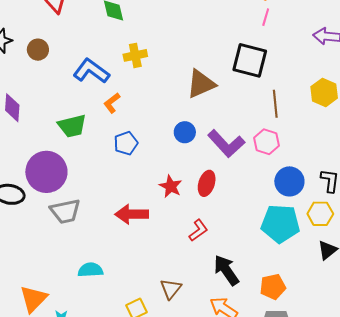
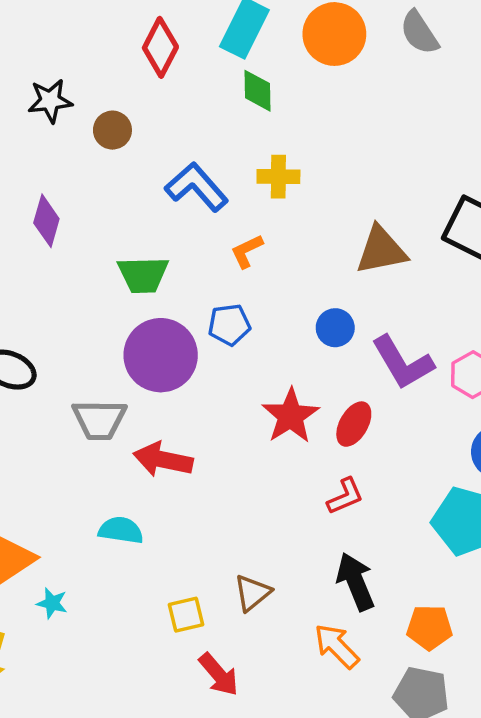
orange L-shape: (112, 103) -> (247, 251), moved
purple circle: (46, 172) -> (161, 355), moved
red star: (171, 186) -> (291, 416), size x1.4
red arrow: (132, 214) -> (163, 460), moved
red L-shape: (198, 230) -> (345, 496), moved

